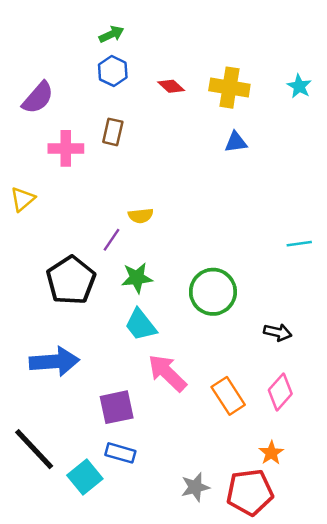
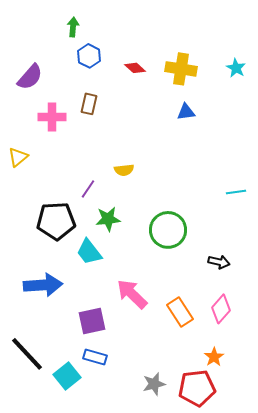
green arrow: (111, 34) -> (73, 27), moved, turned -60
yellow semicircle: (141, 216) -> (124, 170), moved
black pentagon: (71, 280) -> (56, 221), turned 30
cyan trapezoid: (141, 325) -> (89, 252), moved

